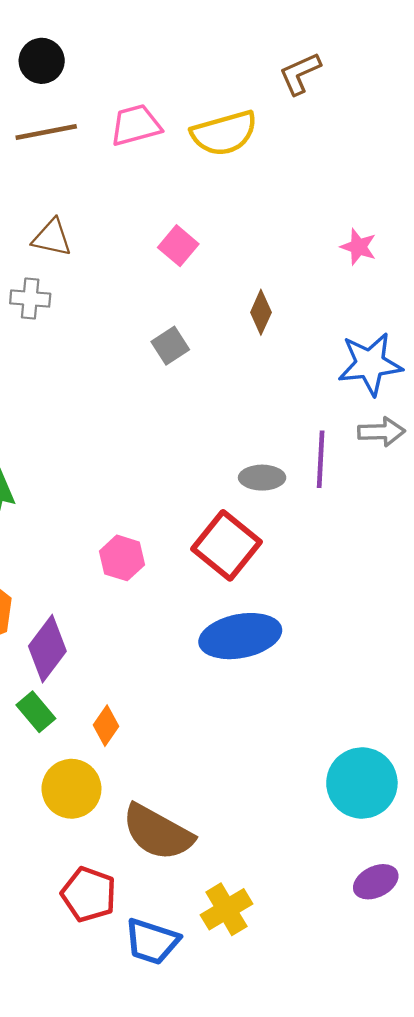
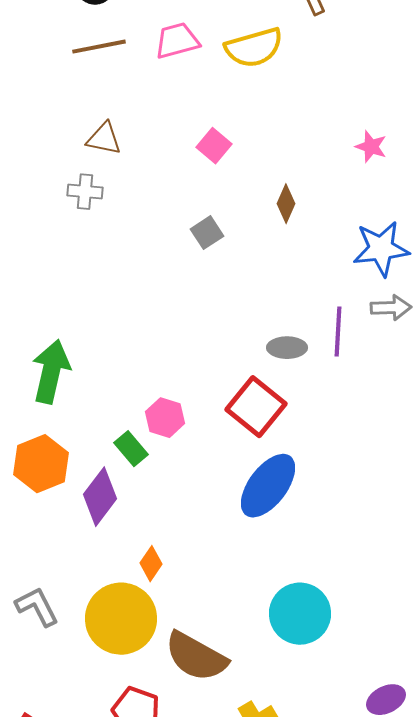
blue ellipse: (240, 636) -> (268, 486), turned -42
green rectangle: (36, 712) -> (131, 449), moved
cyan circle: (362, 783) -> (300, 614), moved
yellow circle: (71, 789) -> (121, 619), size x1.4

